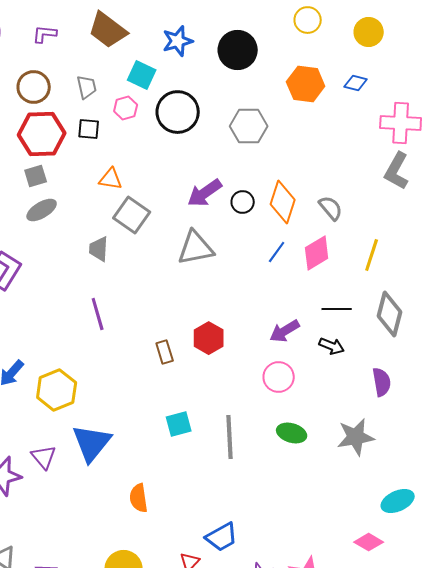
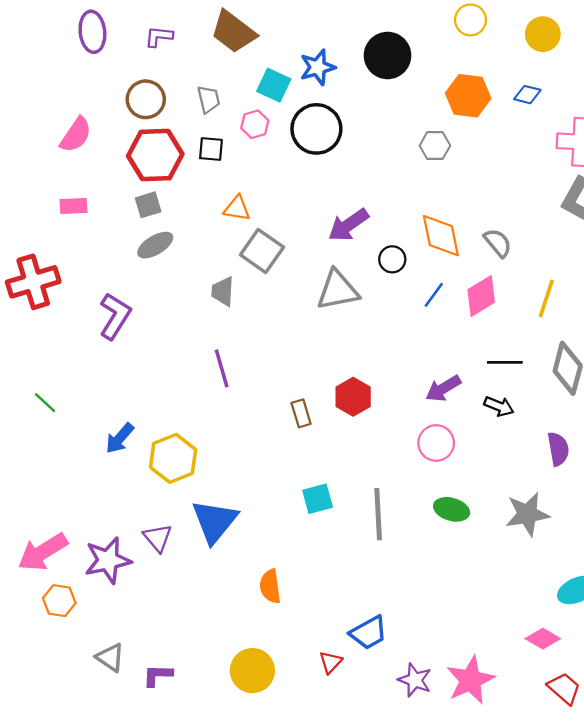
blue star: (178, 41) -> (318, 67), moved
gray hexagon: (249, 126) -> (435, 146), moved, size x0.7
black circle: (243, 202) -> (392, 259), moved
orange diamond: (283, 202) -> (441, 236), turned -30

